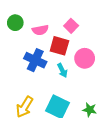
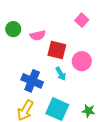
pink square: (71, 26) -> (82, 20), moved
blue cross: (35, 60) -> (32, 81), moved

